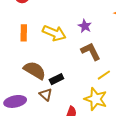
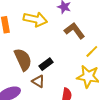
brown semicircle: (35, 70) -> (23, 60), turned 45

